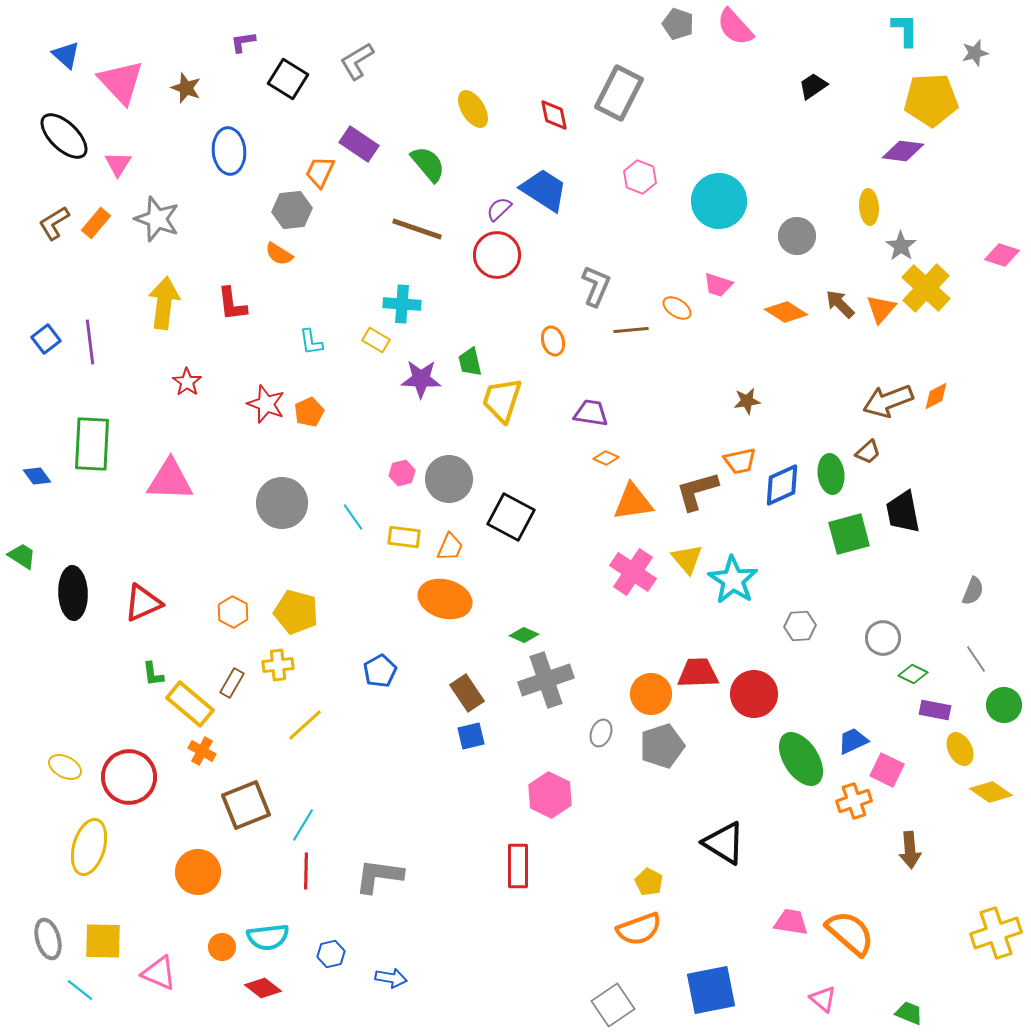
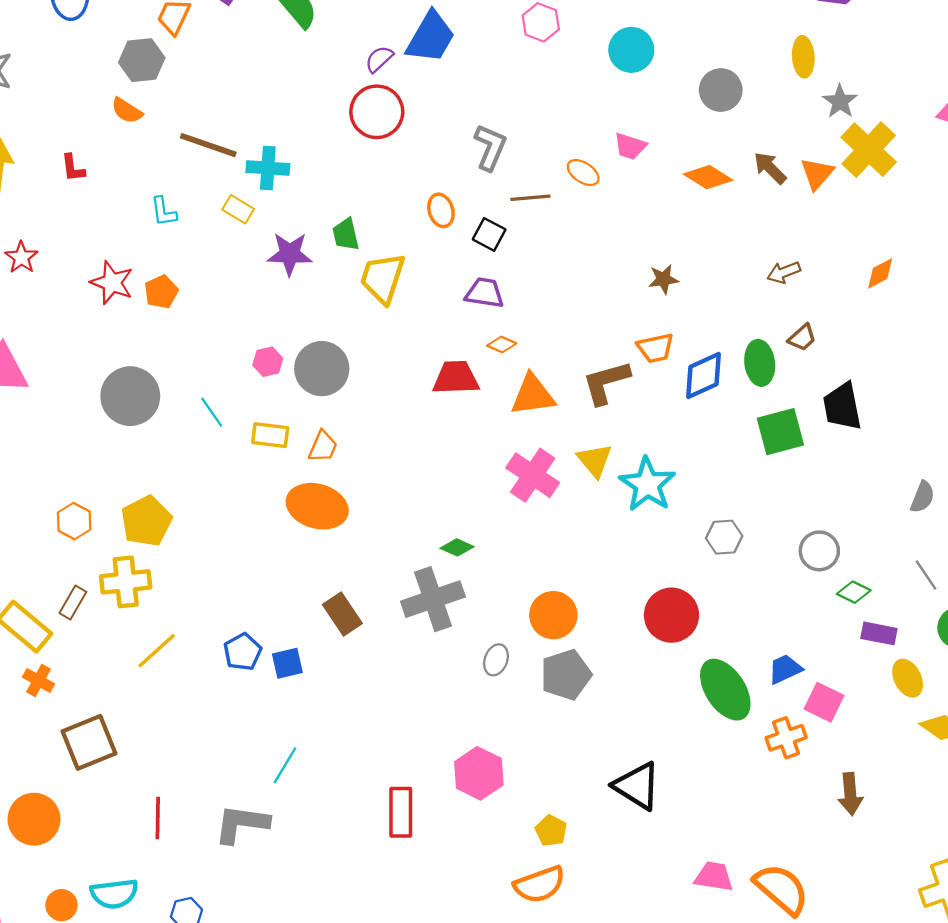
blue trapezoid: (544, 190) -> (431, 37), turned 87
cyan circle: (719, 201) -> (631, 50), size x0.7
brown line: (417, 229) -> (208, 145), moved
red L-shape: (232, 304) -> (73, 168), size x0.7
brown arrow: (888, 401) -> (784, 272), moved, size x0.6
black square: (511, 517) -> (489, 234), moved, size x0.6
yellow pentagon: (296, 612) -> (146, 521), turned 30
green diamond: (524, 635) -> (457, 547), moved
yellow cross: (278, 665) -> (126, 582), size x1.4
blue pentagon: (380, 671) -> (243, 652), moved
red trapezoid: (698, 673) -> (456, 378), moved
blue square: (471, 736) -> (287, 663), moved
pink hexagon: (550, 795) -> (479, 773), moved
cyan line: (303, 825) -> (285, 765), moved

